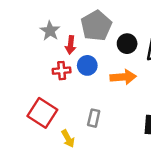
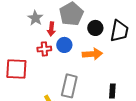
red square: (42, 113) -> (16, 69), moved, turned -30
gray rectangle: (94, 118) -> (69, 86), size x1.6

